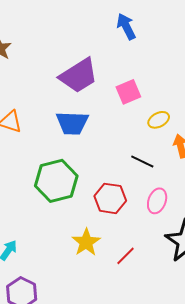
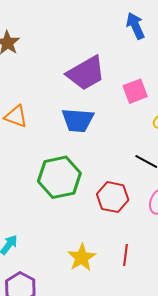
yellow star: (86, 242) -> (82, 257), moved
red line: (125, 256) -> (126, 255), turned -40

